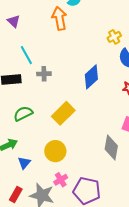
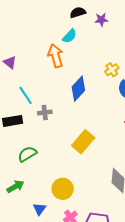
blue diamond: (91, 77) -> (78, 89), moved
yellow rectangle: (63, 113) -> (83, 142), moved
blue triangle: (24, 163) -> (40, 209), moved

